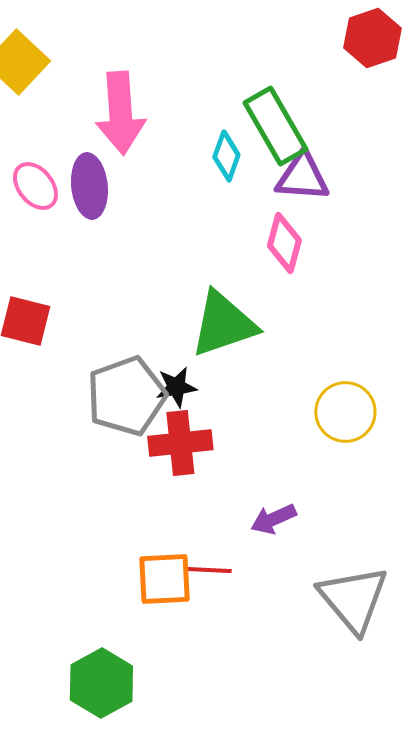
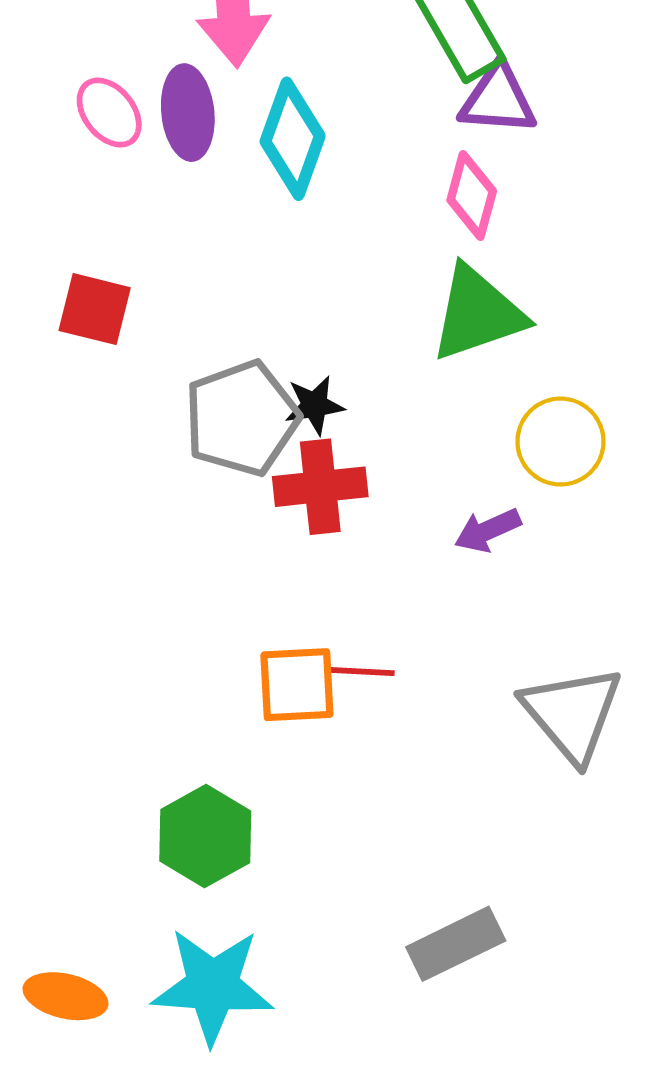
cyan diamond: (226, 156) -> (293, 139), moved, size x1.6
green triangle: (223, 324) -> (477, 313), moved
purple arrow: (273, 519) -> (488, 530), moved

